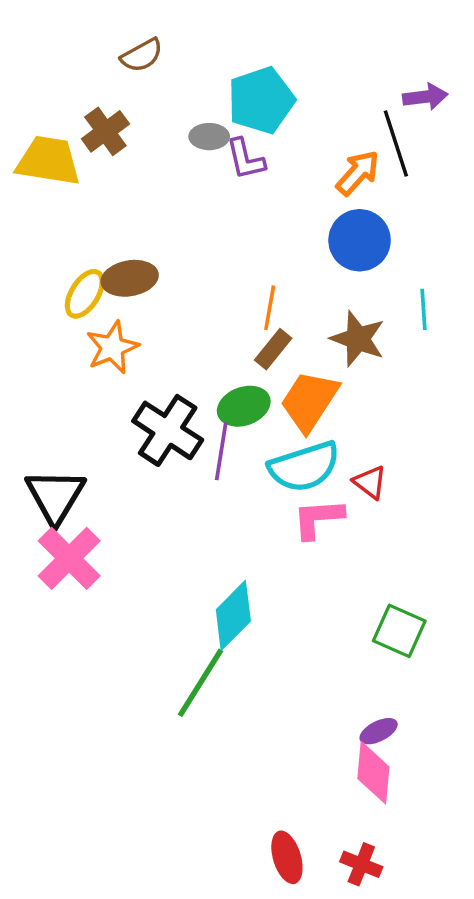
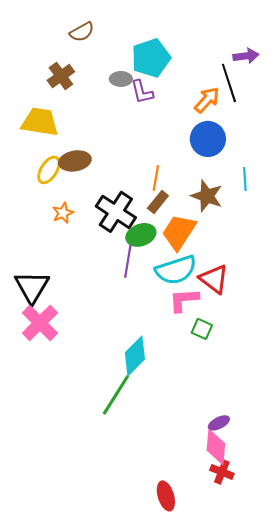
yellow trapezoid: (48, 161) -> (40, 122), moved
orange star: (112, 347) -> (63, 213), moved, size x0.7
black cross: (168, 430) -> (116, 212), moved
red triangle: (370, 482) -> (214, 279), size x1.5
green square: (399, 631) -> (202, 329), moved, size x0.7
red cross: (361, 864) -> (222, 472), moved

